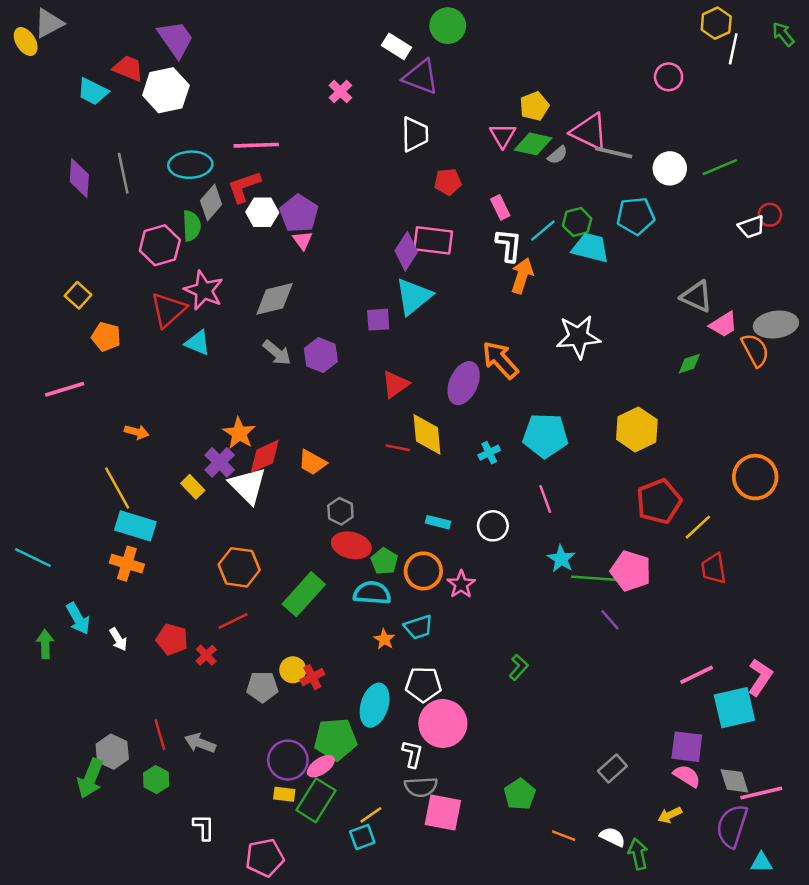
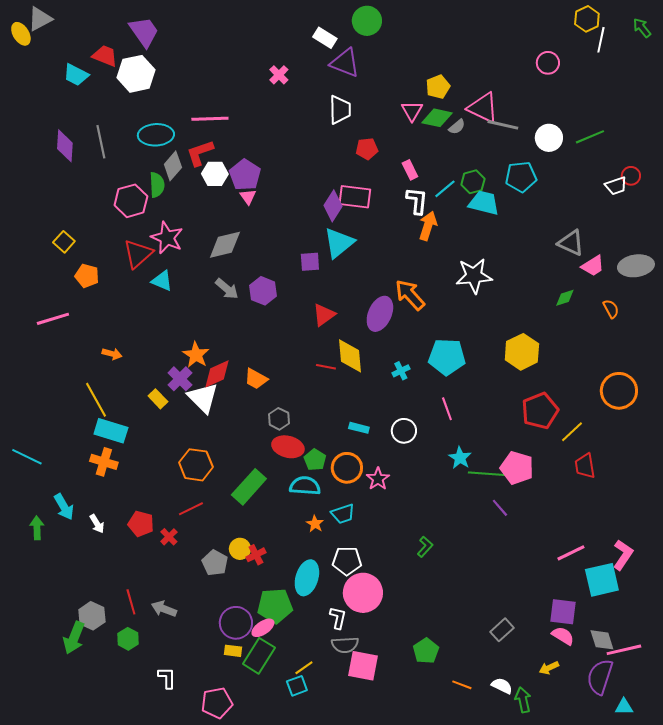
orange semicircle: (755, 350) -> (611, 309), moved, size x0.7
gray pentagon: (262, 687) -> (215, 563), turned 30

